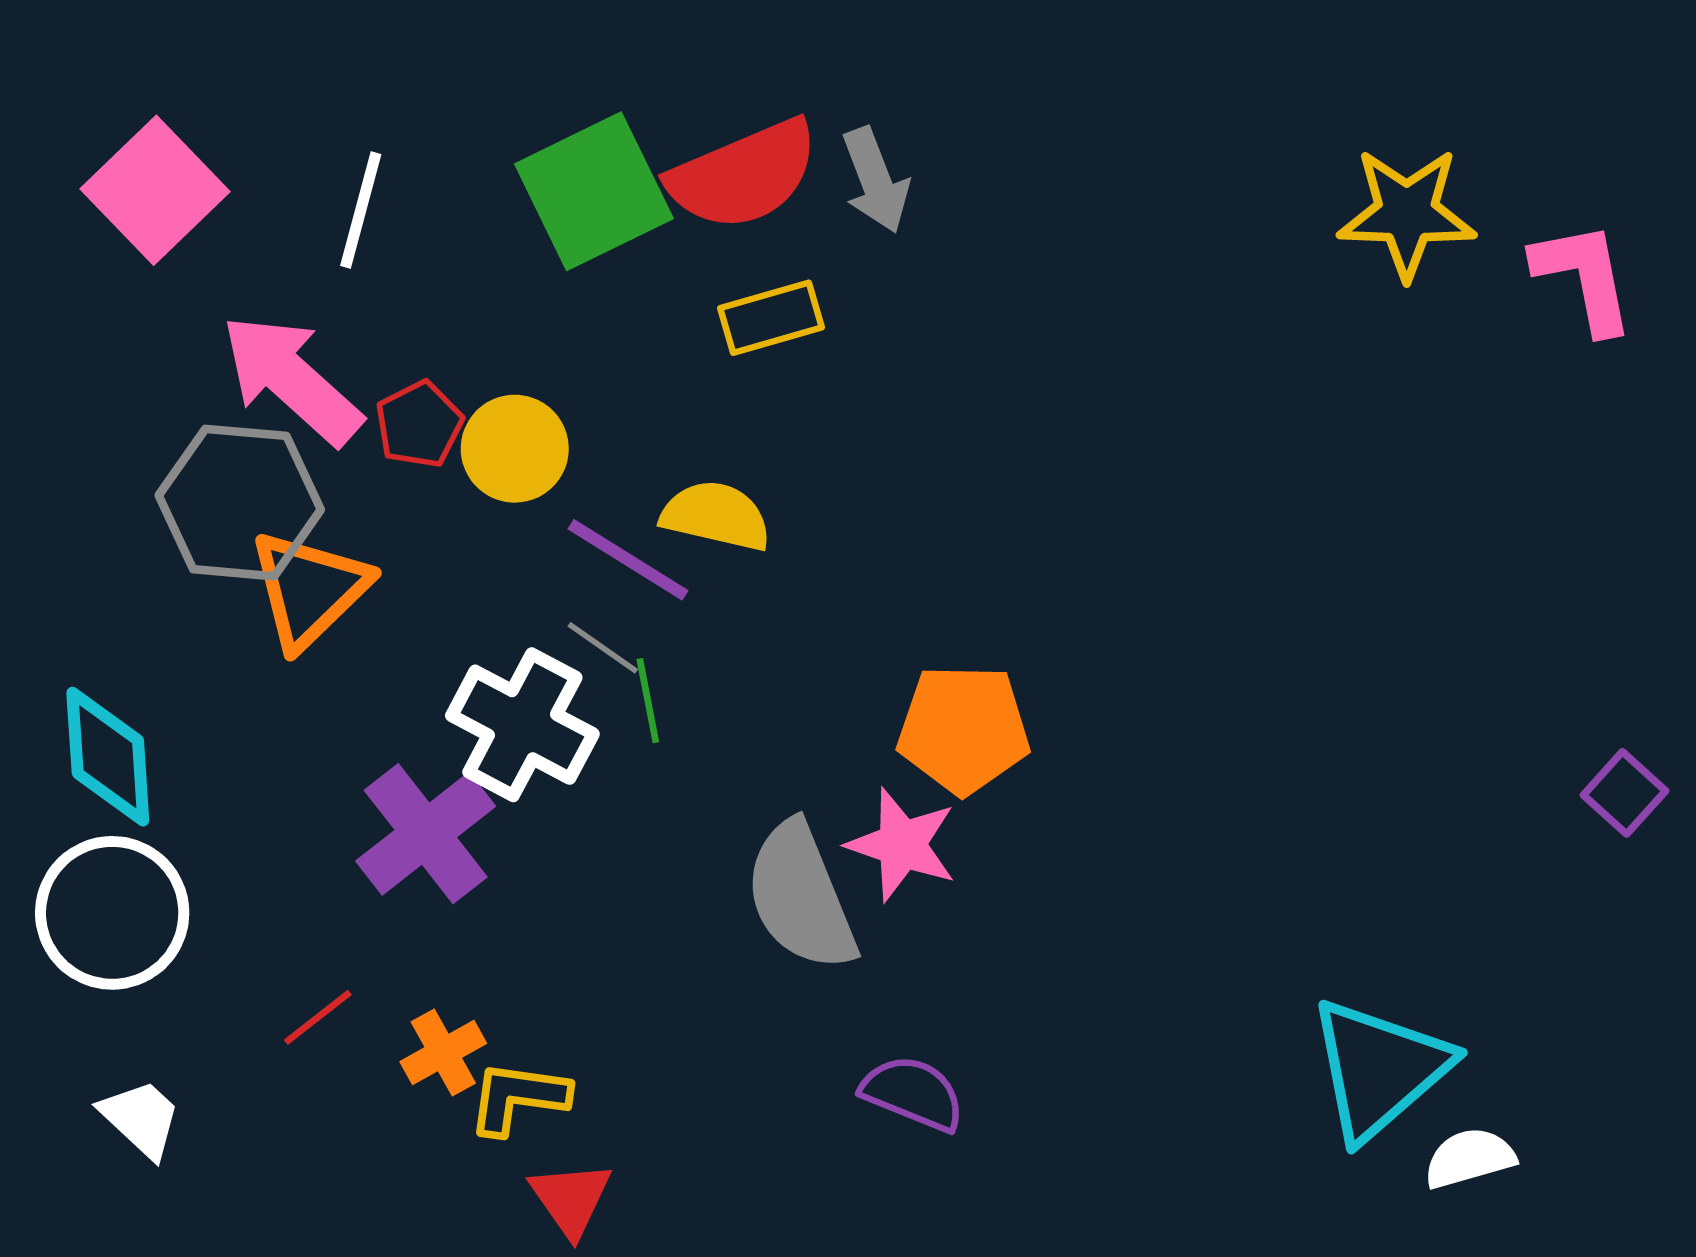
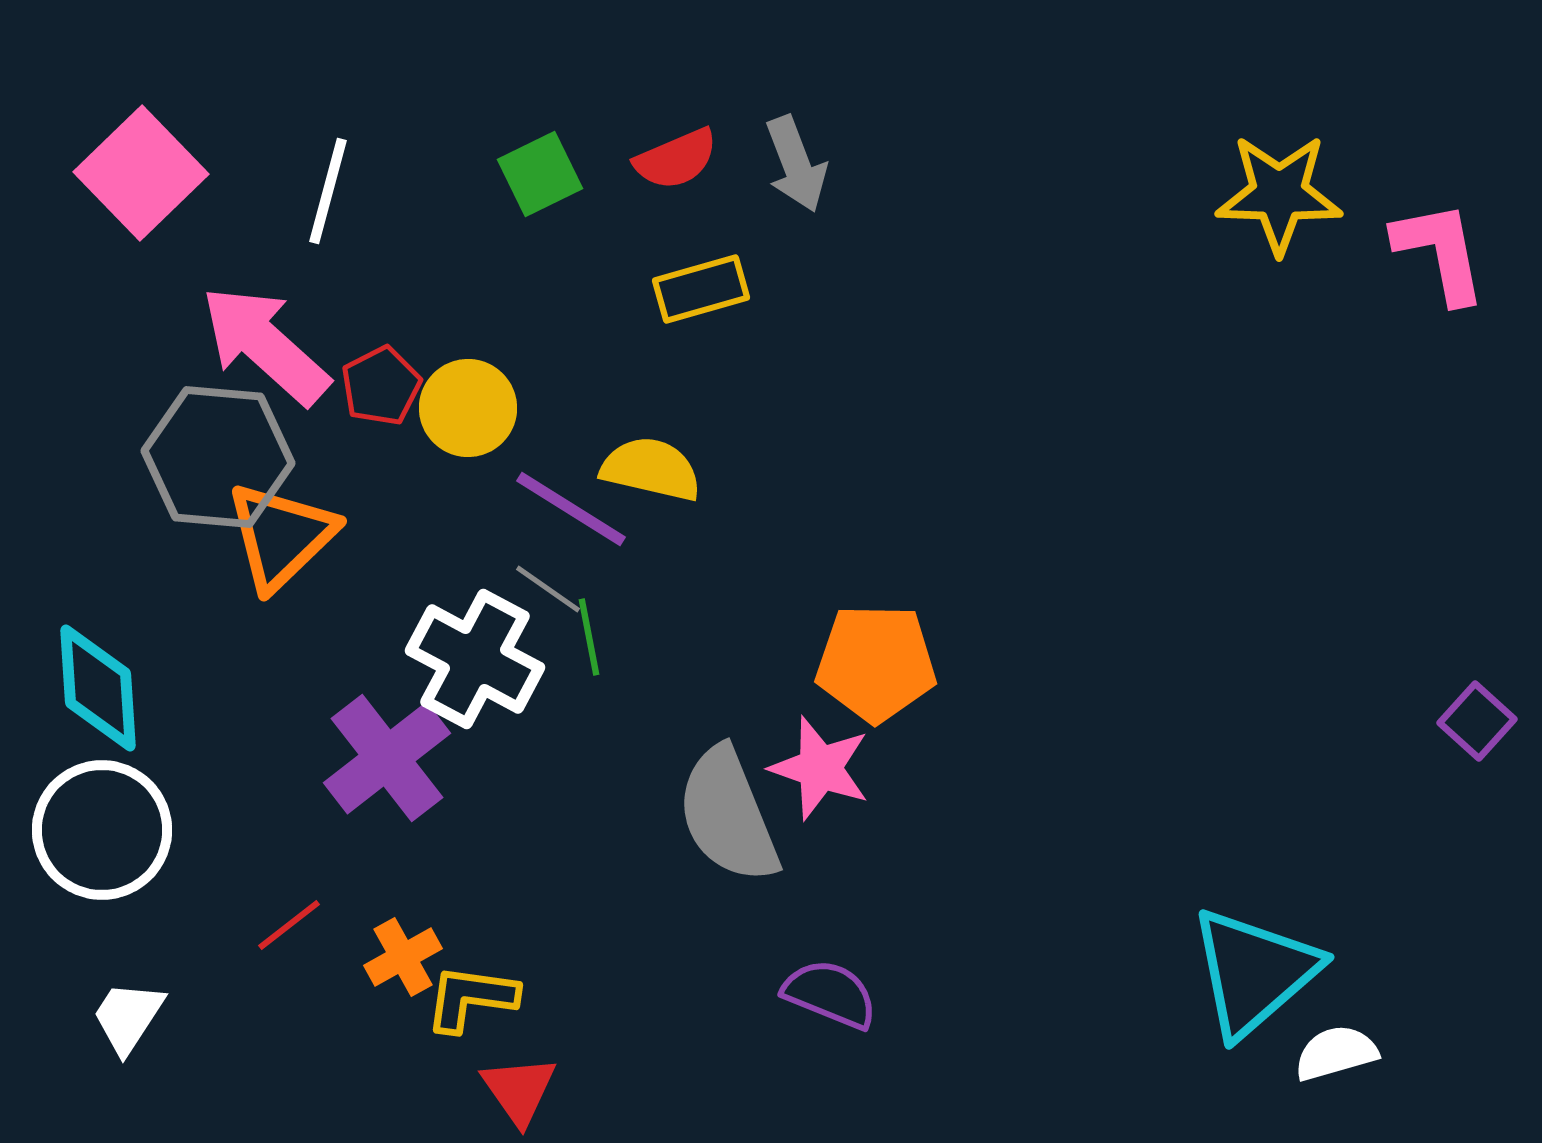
red semicircle: (744, 175) -> (676, 159), size x0.6
green square: (594, 191) -> (540, 174), size x0.6
white trapezoid: (141, 1119) -> (128, 1017), turned -100

